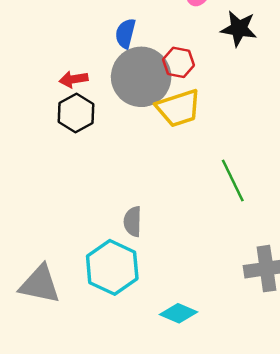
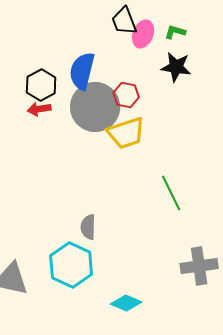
blue semicircle: (125, 33) -> (82, 71), size x1.5
black hexagon: (76, 113) -> (41, 85), moved

